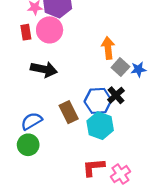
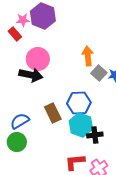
pink circle: (50, 30) -> (38, 59), moved
red rectangle: (26, 32) -> (15, 34), moved, turned -32
black cross: (116, 95) -> (95, 135), moved, turned 35

